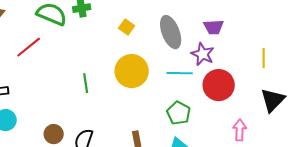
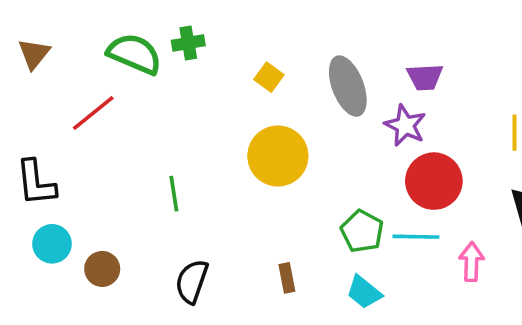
cyan line: (180, 73) -> (416, 237), moved
green line: (86, 83) -> (174, 194), moved
brown circle: (54, 134) -> (102, 269), moved

